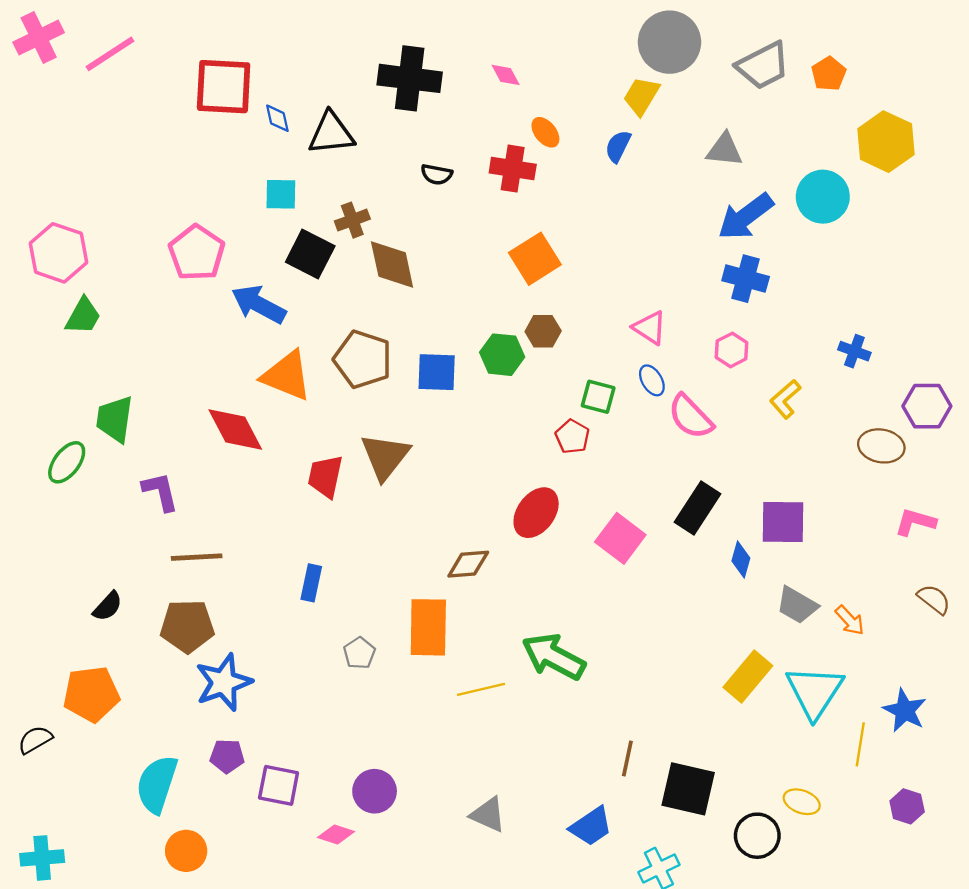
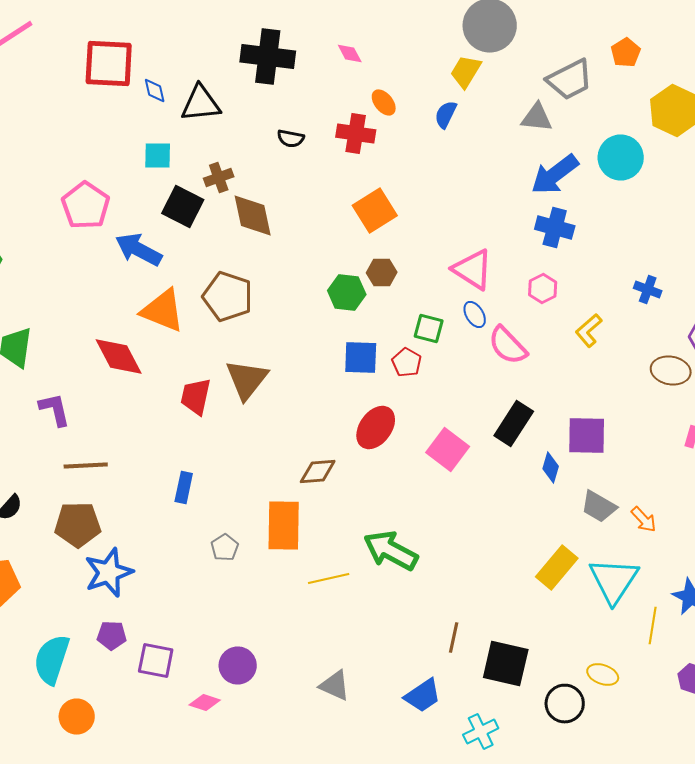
gray trapezoid: (763, 66) -> (570, 80), moved
pink triangle: (650, 328) -> (473, 270), size x1.4
blue square: (437, 372) -> (361, 358), moved

